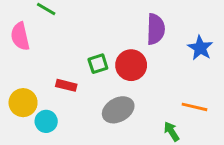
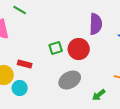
red rectangle: (66, 85) -> (25, 64), moved
green arrow: (171, 131) -> (99, 95), moved, turned -96

